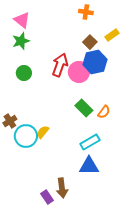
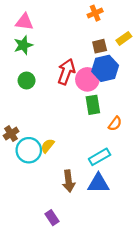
orange cross: (86, 12) -> (95, 13), turned -32
pink triangle: (22, 20) -> (24, 22), turned -30
brown square: (90, 42) -> (100, 46), turned 32
green rectangle: (84, 108) -> (93, 105), moved, turned 36
brown arrow: (62, 188) -> (69, 181), moved

